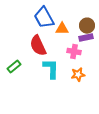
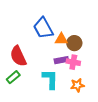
brown circle: (87, 26) -> (74, 43), moved
purple rectangle: (86, 38) -> (61, 60), moved
red semicircle: (38, 46) -> (18, 56), moved

